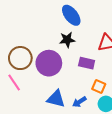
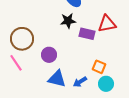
purple circle: (49, 63) -> (49, 55), moved, size x0.6
purple rectangle: (87, 63) -> (87, 34), moved

